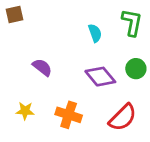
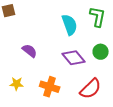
cyan semicircle: (95, 33) -> (70, 25), size x1.5

